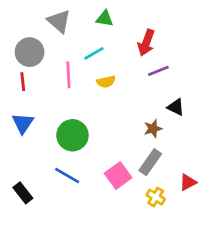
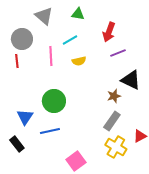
black triangle: (176, 107) -> (131, 80), size x1.5
blue triangle: (23, 123) -> (25, 117), moved
blue line: (67, 176) -> (50, 131), turned -42
pink square: (118, 176) -> (76, 161), moved
yellow cross: (156, 197) -> (116, 147), size x1.5

